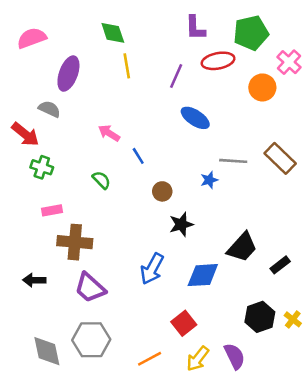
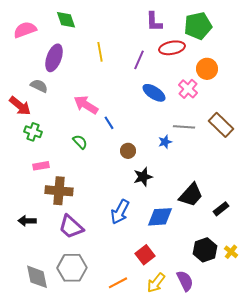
green diamond: (113, 33) -> (66, 20), moved
pink cross: (289, 62) -> (188, 89), moved
pink arrow: (109, 133) -> (86, 105), size x1.4

